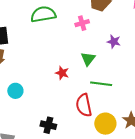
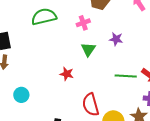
green triangle: (88, 59) -> (88, 49), moved
green line: (101, 84) -> (126, 76), moved

